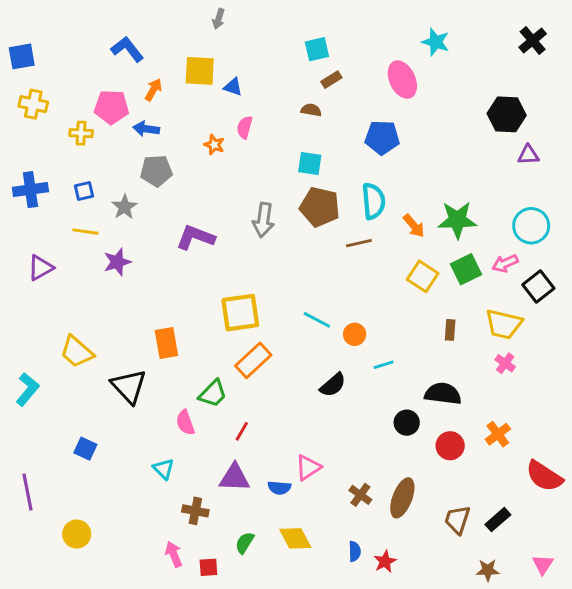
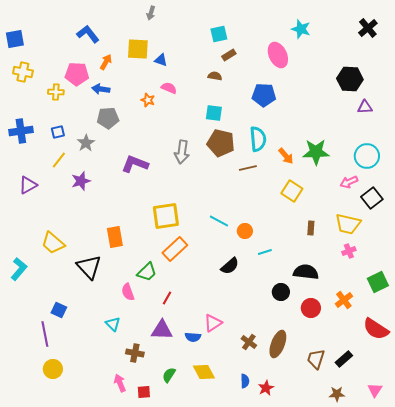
pink semicircle: (245, 127) -> (169, 88), turned 98
yellow line: (85, 232) -> (59, 160), turned -60
green square: (466, 269) -> (378, 282), moved
pink cross: (505, 363) -> (349, 251), turned 32
purple line: (27, 492) -> (45, 334), moved

